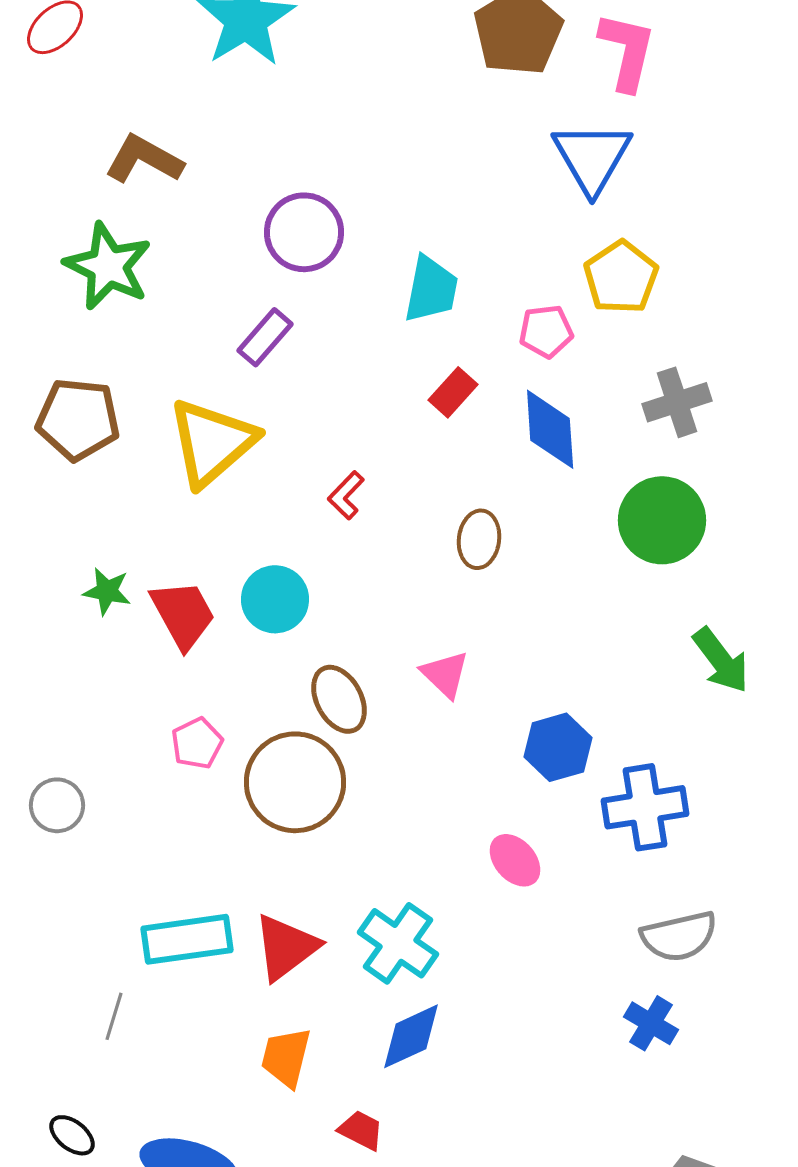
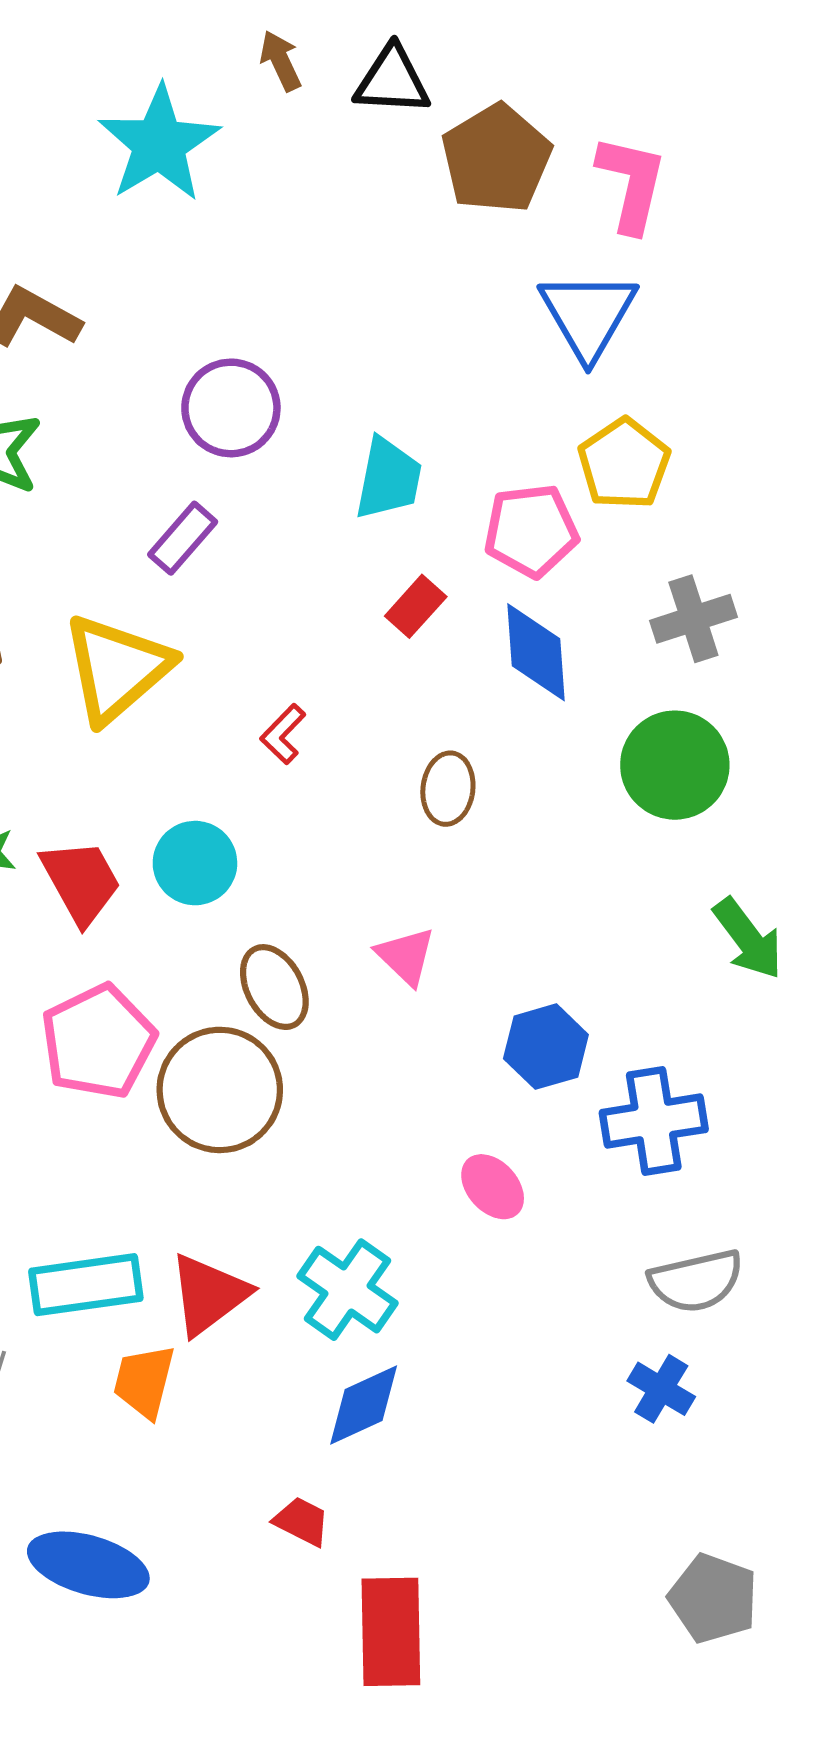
pink pentagon: (546, 331) -> (531, 531), size x1.4
pink pentagon: (197, 743) -> (98, 1042), size x1.8
orange trapezoid: (286, 1057) -> (144, 1381), moved

